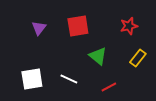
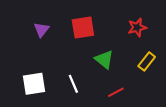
white line: (69, 79) -> (73, 84), turned 42

